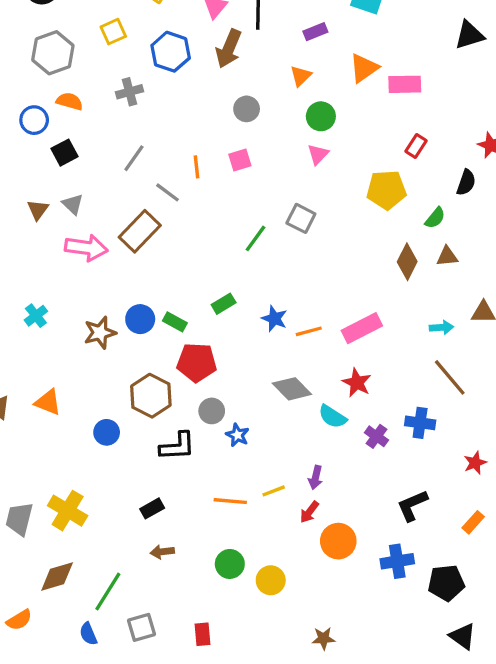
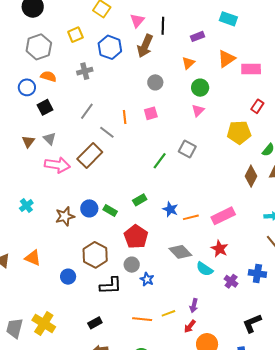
red pentagon: (197, 362) -> (136, 237), moved, turned 30

